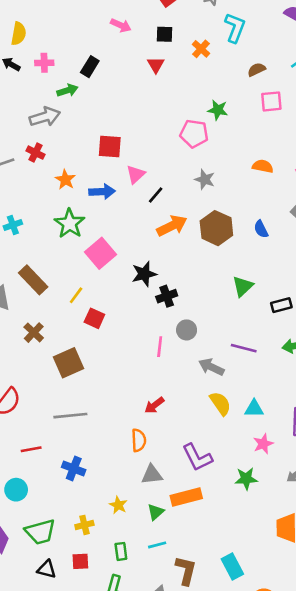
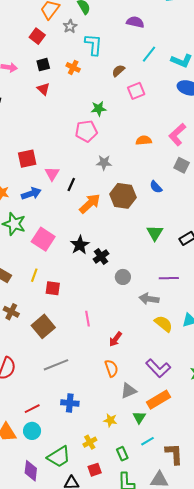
pink line: (160, 347) -> (88, 319), moved
red line: (31, 449) -> (32, 409), moved

